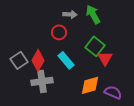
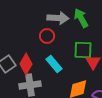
gray arrow: (70, 14) -> (58, 18), size x1.5
green square: (95, 46) -> (83, 50), turned -36

